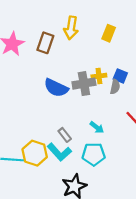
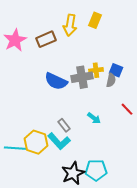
yellow rectangle: (109, 33) -> (95, 20), moved
brown rectangle: (45, 43) -> (46, 39), turned 48
cyan pentagon: (94, 154) -> (96, 170), moved

